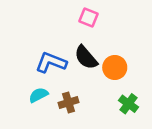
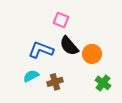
pink square: (88, 18) -> (61, 20), moved

